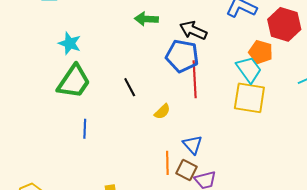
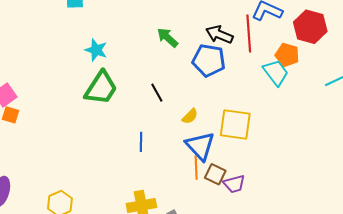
green arrow: (146, 19) -> (167, 38), moved, turned 40
red line: (195, 79) -> (249, 34), moved
yellow square: (249, 98) -> (235, 125), moved
blue line: (85, 129) -> (141, 142), moved
blue triangle: (193, 145) -> (200, 146), moved, size x1.5

